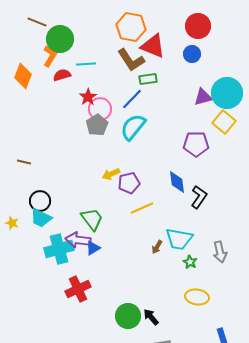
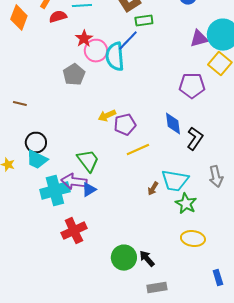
gray pentagon: (97, 125) -> (74, 75), moved
cyan semicircle: (133, 127) -> (115, 57), moved, turned -44
gray arrow: (220, 252) -> (216, 177), moved
green star: (190, 262) -> (186, 204), size x1.5

